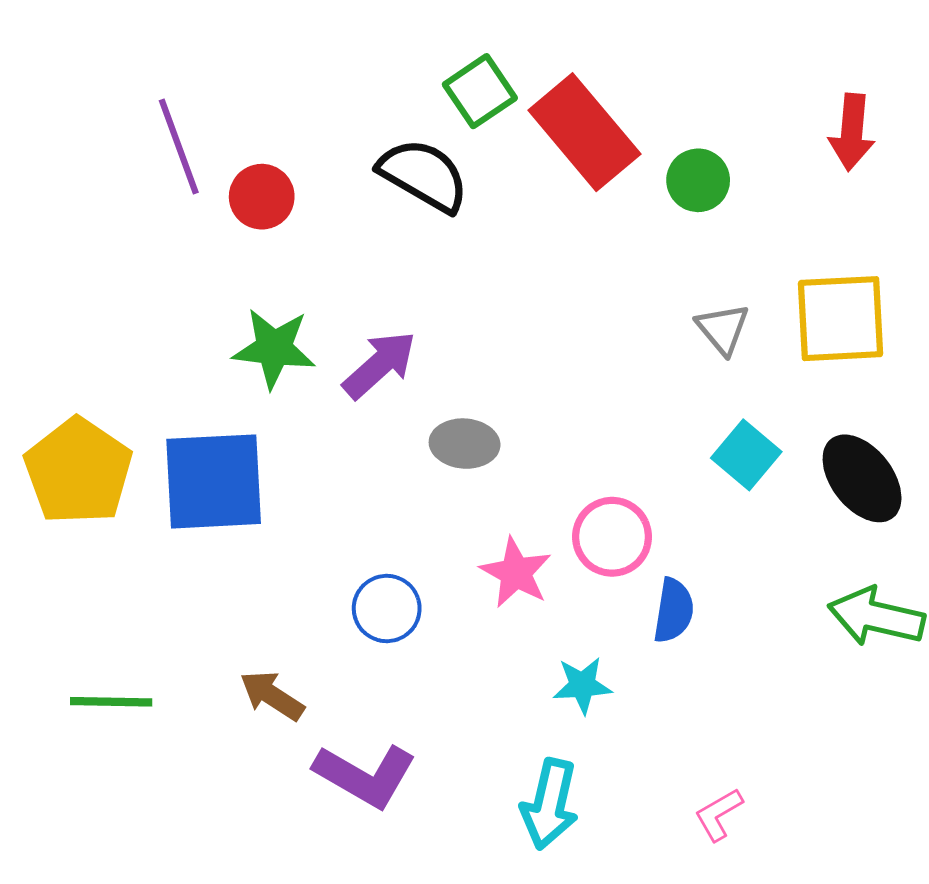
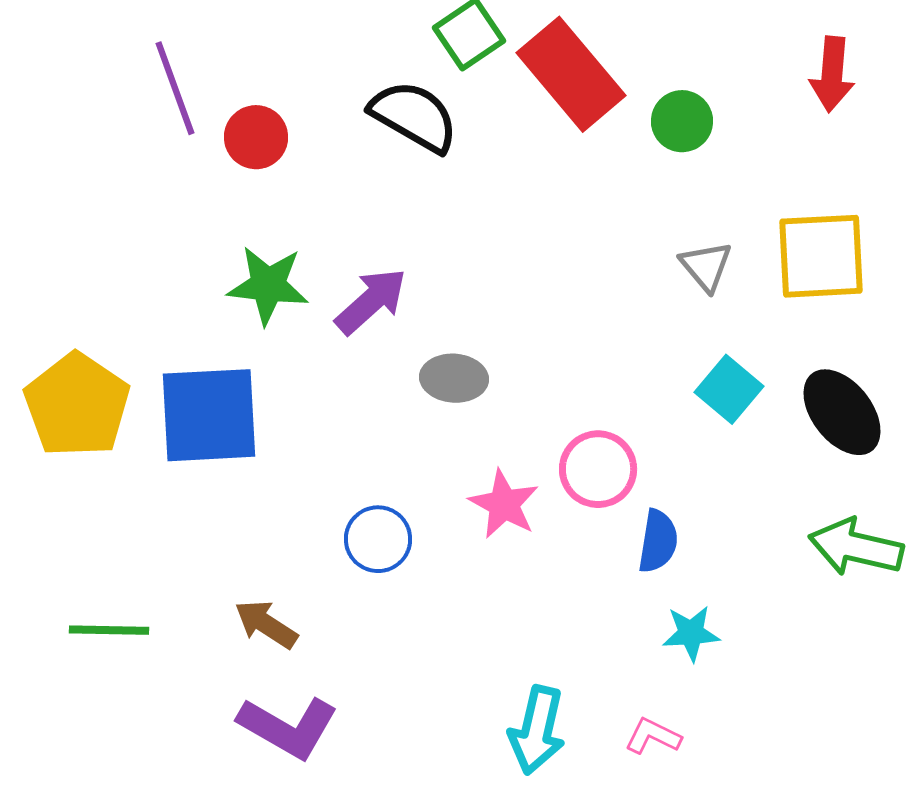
cyan star: (582, 685) -> (691, 633), moved
purple L-shape: (365, 775) -> (288, 727), moved
pink L-shape: (719, 814) -> (653, 736), moved, turned 56

